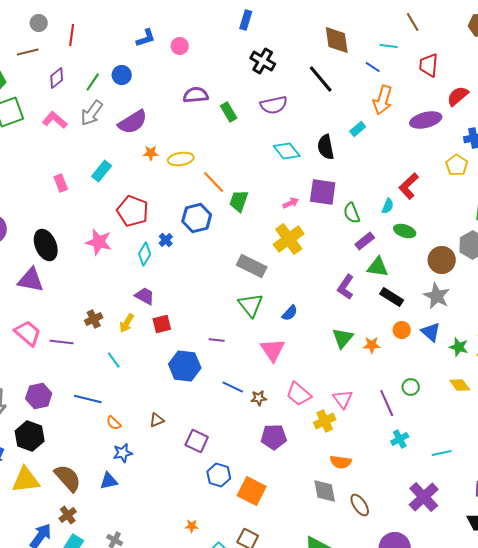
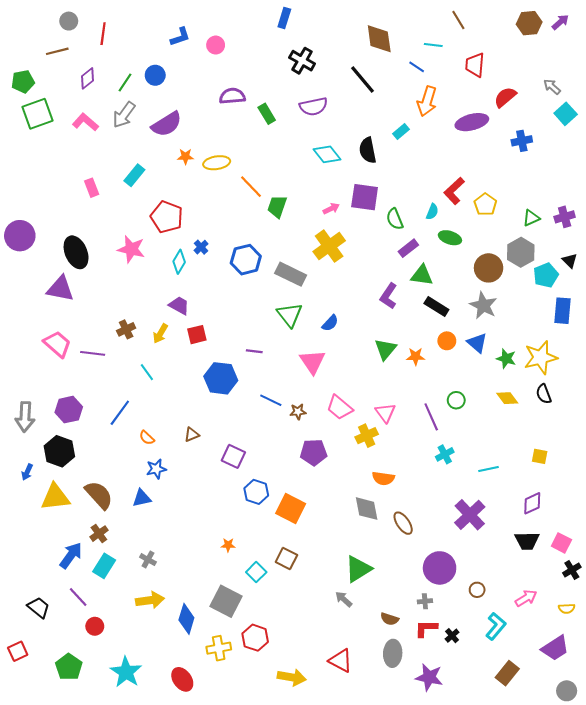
yellow pentagon: (457, 165) -> (485, 204), moved
blue hexagon: (197, 218) -> (246, 260), moved
blue line: (88, 399) -> (120, 413), turned -68

